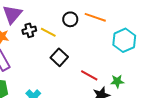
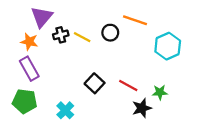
black circle: (70, 19) -> (110, 33), moved
black square: (59, 57) -> (95, 83), moved

